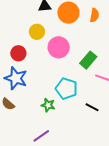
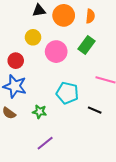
green rectangle: (88, 60) -> (87, 45), moved
green star: (48, 105) -> (40, 112), moved

